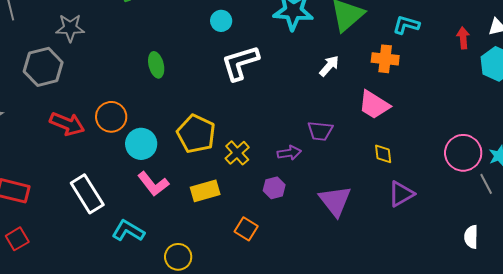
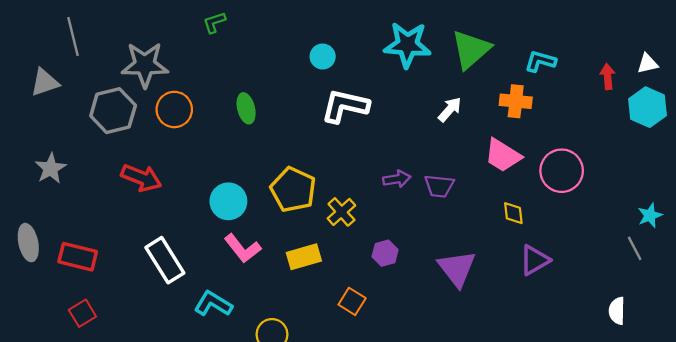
gray star: (70, 28) -> (145, 65), size x1.4
white L-shape: (240, 63) -> (345, 106), turned 30
orange circle: (111, 117) -> (174, 109), moved
purple arrow: (289, 153) -> (397, 179), moved
pink circle: (463, 153) -> (562, 171), moved

